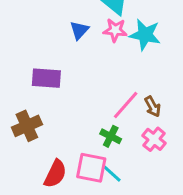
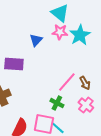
blue triangle: (79, 30) -> (36, 40), moved
cyan star: (145, 35) -> (80, 35), turned 30

